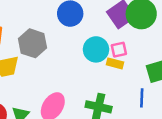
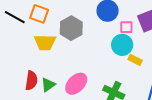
pink square: (119, 50) -> (126, 27), moved

